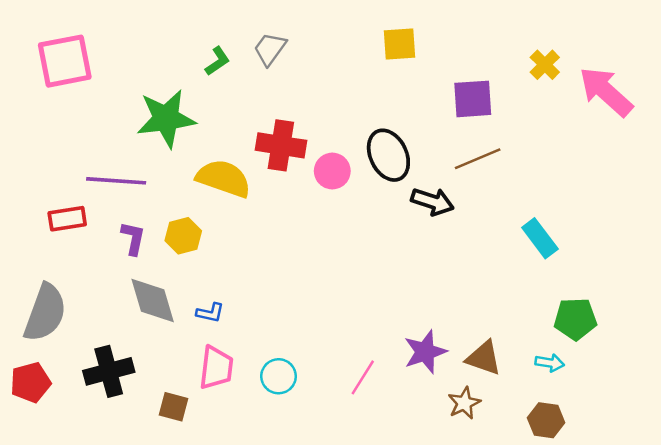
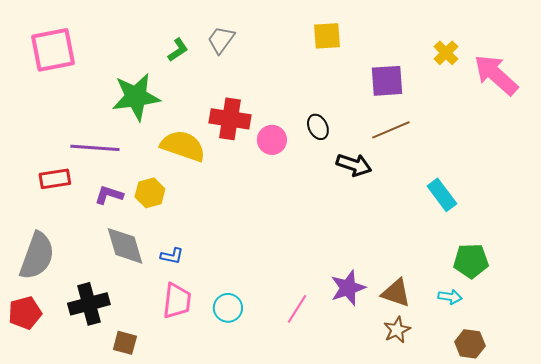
black ellipse: (388, 155) -> (318, 127), size x0.6
purple L-shape: (133, 238) -> (109, 195), turned -84
brown star: (464, 403) -> (397, 330), moved
brown square: (173, 407) -> (125, 343), moved
brown hexagon: (546, 420) -> (470, 344), moved

